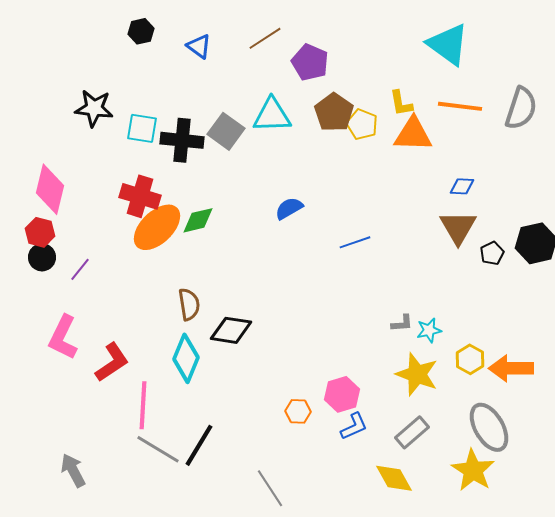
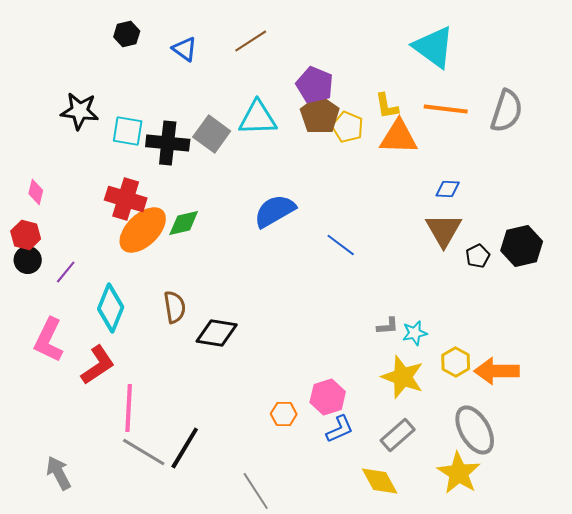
purple pentagon: (310, 62) -> (315, 85), moved
pink diamond: (50, 189) -> (36, 192), size x0.5
blue semicircle: (289, 208) -> (275, 211), size x1.5
blue line: (355, 242) -> (341, 245), turned 56
cyan diamond: (186, 358) -> (111, 308), moved

